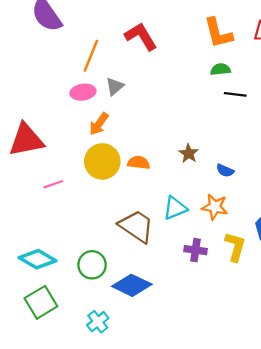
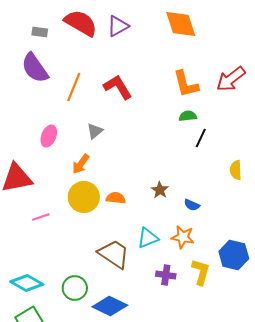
orange line: (91, 56) -> (74, 87), moved
pink ellipse: (83, 92) -> (49, 136), moved, turned -60
black line: (235, 94) -> (201, 138), turned -72

